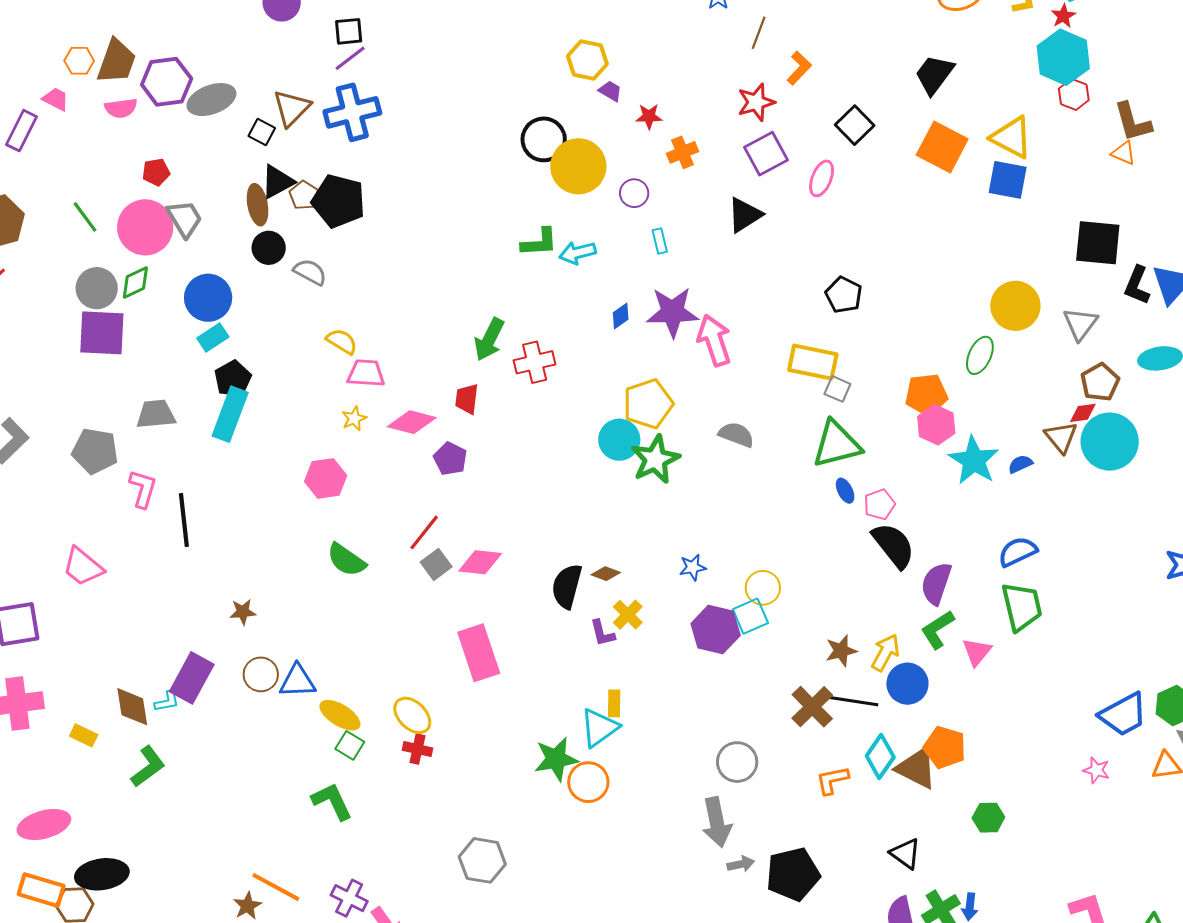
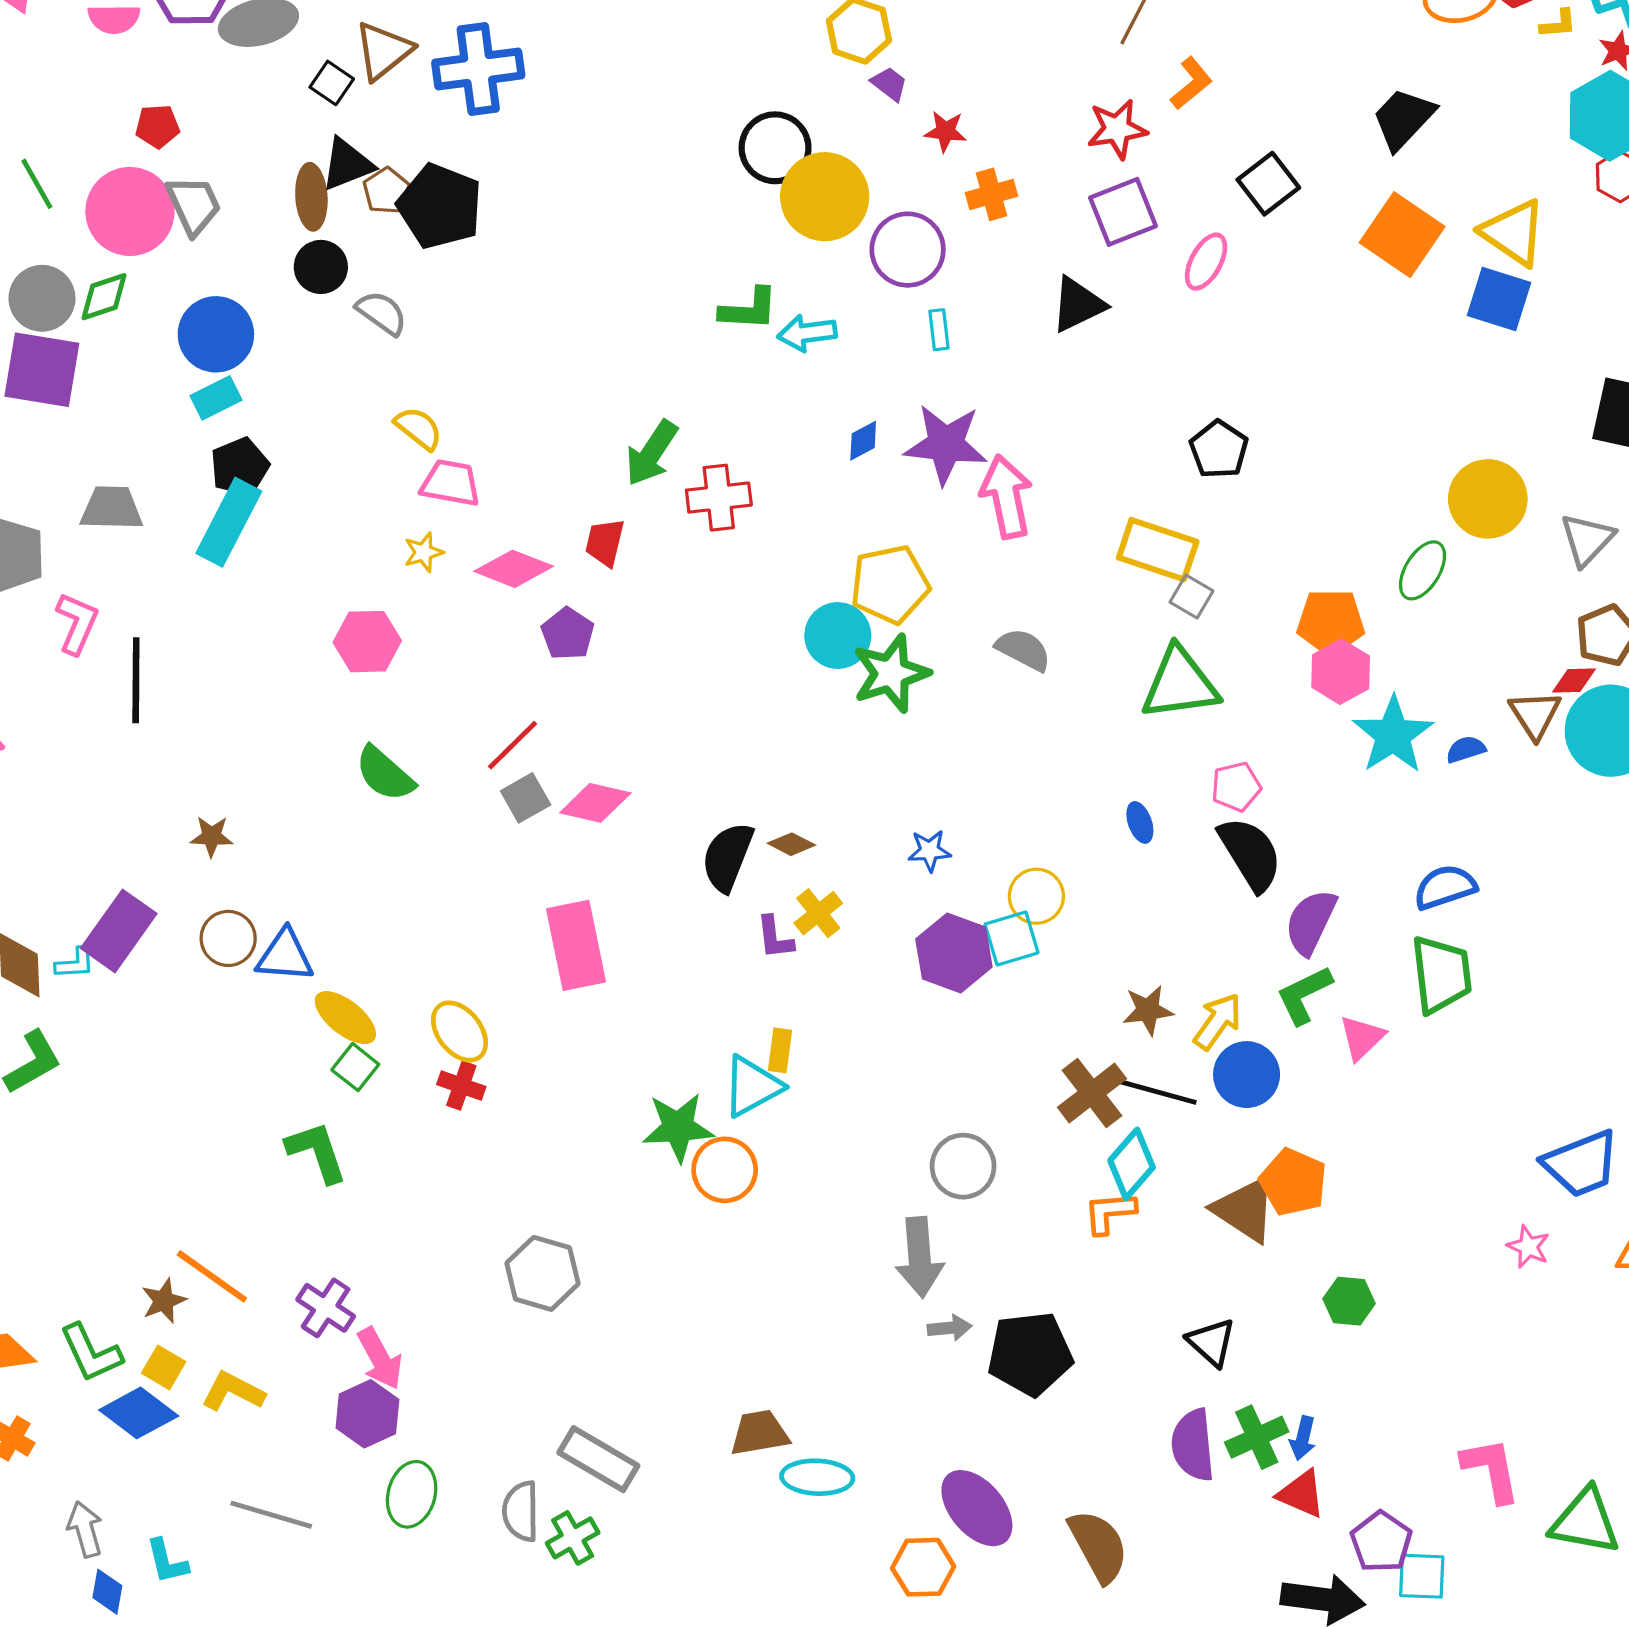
purple circle: (634, 193) -> (908, 250), size x1.6
blue ellipse: (845, 491) -> (1140, 822), moved
cyan diamond: (880, 757) -> (1132, 1164), moved

